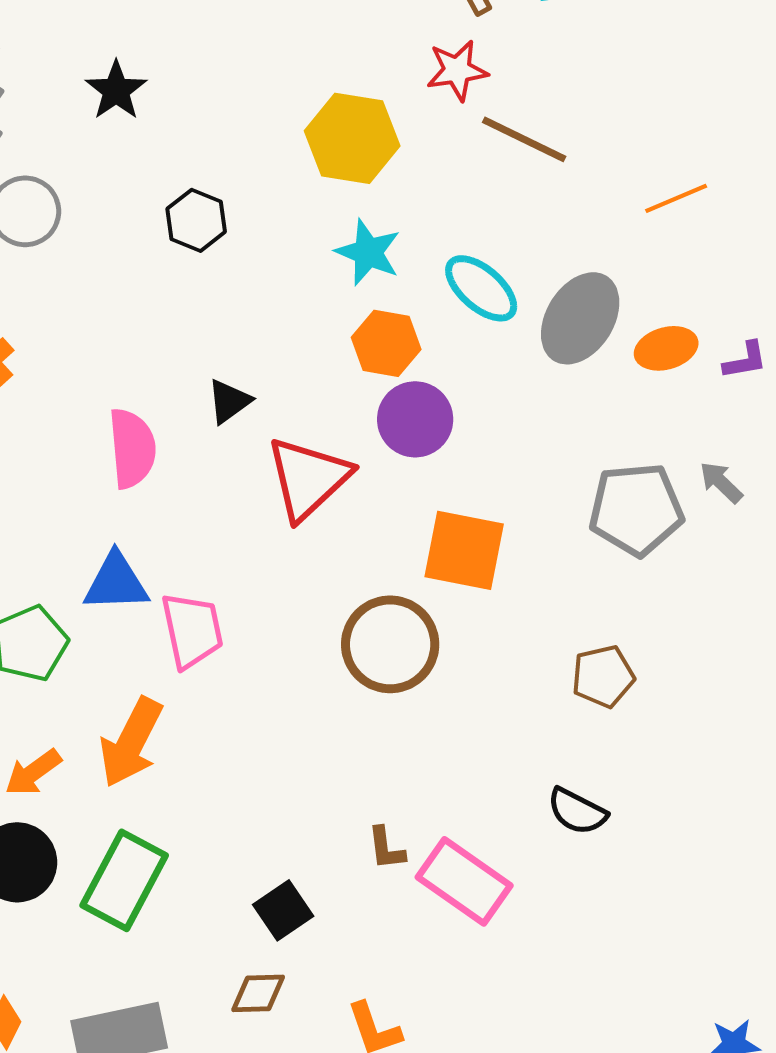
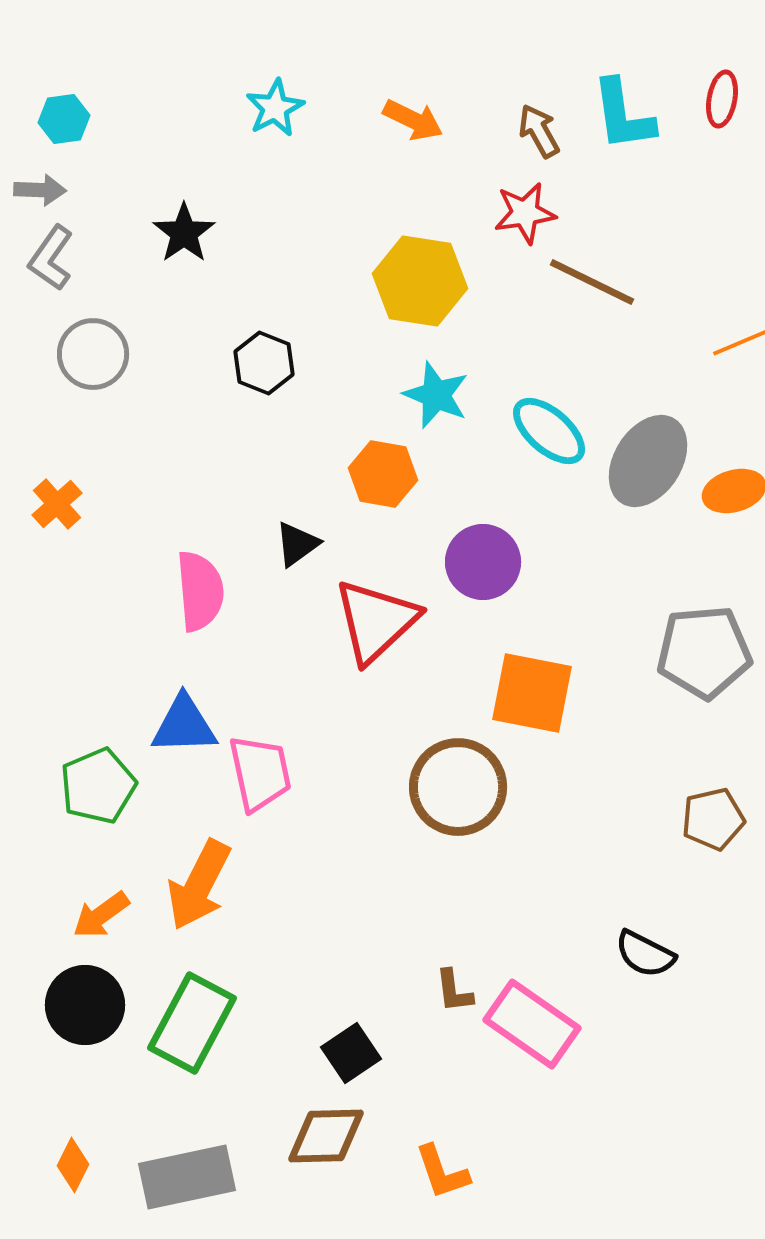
orange hexagon: (386, 343) -> (383, 474), moved
brown pentagon: (603, 676) -> (713, 819), moved
brown diamond: (258, 993) -> (326, 1136), size x1.4

